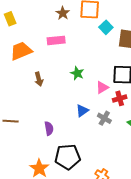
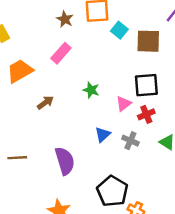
pink rectangle: (56, 40) -> (61, 53), turned -36
brown arrow: (39, 79) -> (45, 103), turned -104
purple semicircle: (49, 128) -> (65, 161), size x1.6
black pentagon: (68, 157) -> (112, 191), moved, turned -30

